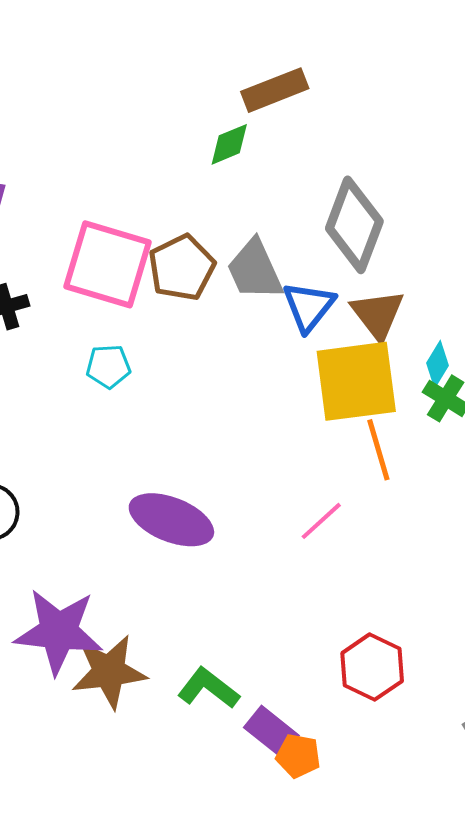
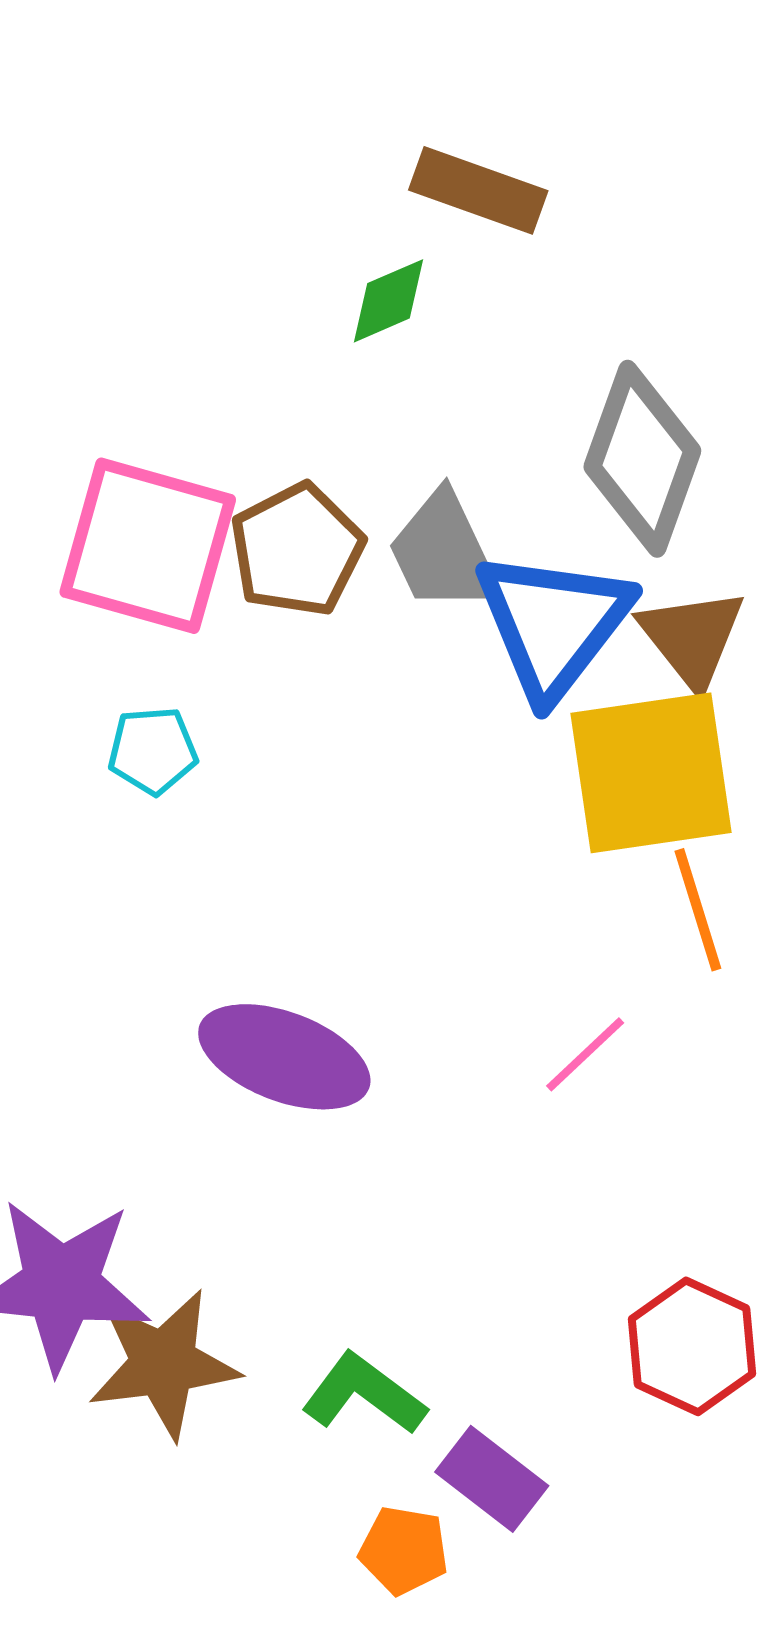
brown rectangle: (275, 90) -> (478, 190), turned 42
blue triangle: (309, 306) -> (553, 624), size x1.5
orange pentagon: (298, 756) -> (404, 1550), moved

